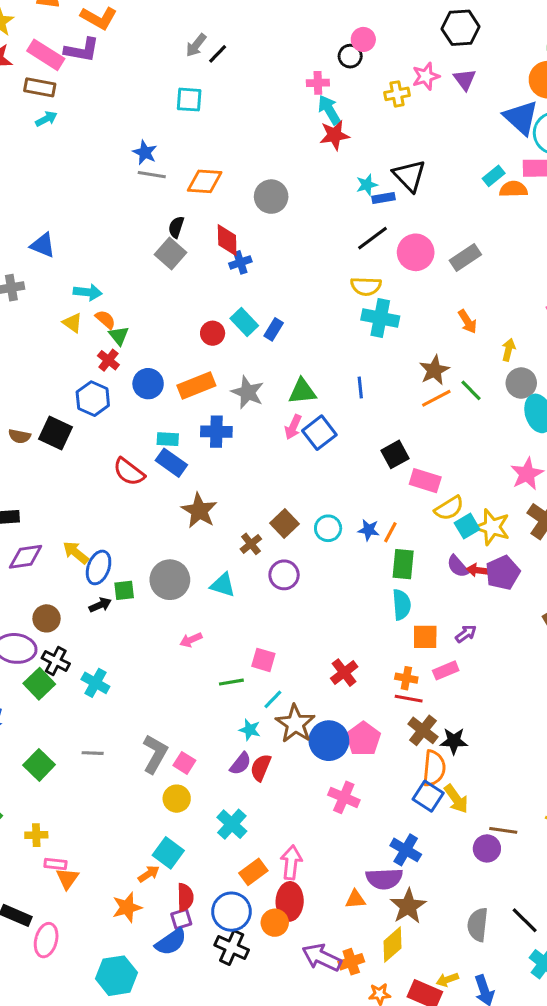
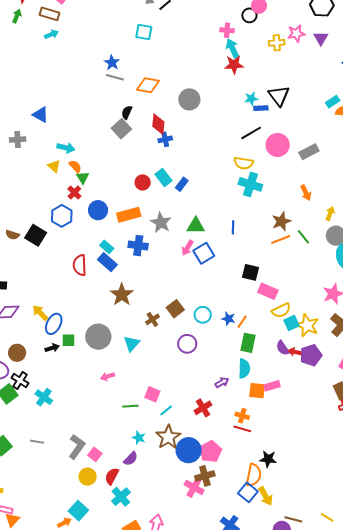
cyan rectangle: (168, 439) -> (107, 247), turned 32
black square: (395, 454) -> (250, 272), turned 36
red semicircle: (129, 472) -> (80, 265), turned 45
purple circle: (284, 575) -> (187, 344), moved
cyan triangle: (223, 585) -> (132, 344), turned 48
purple arrow: (466, 634) -> (222, 382), moved
pink rectangle: (446, 670) -> (272, 386), moved
cyan line: (273, 699) -> (166, 410), moved
brown cross: (423, 730) -> (205, 476), moved, turned 30
red semicircle: (261, 768) -> (112, 476), moved

